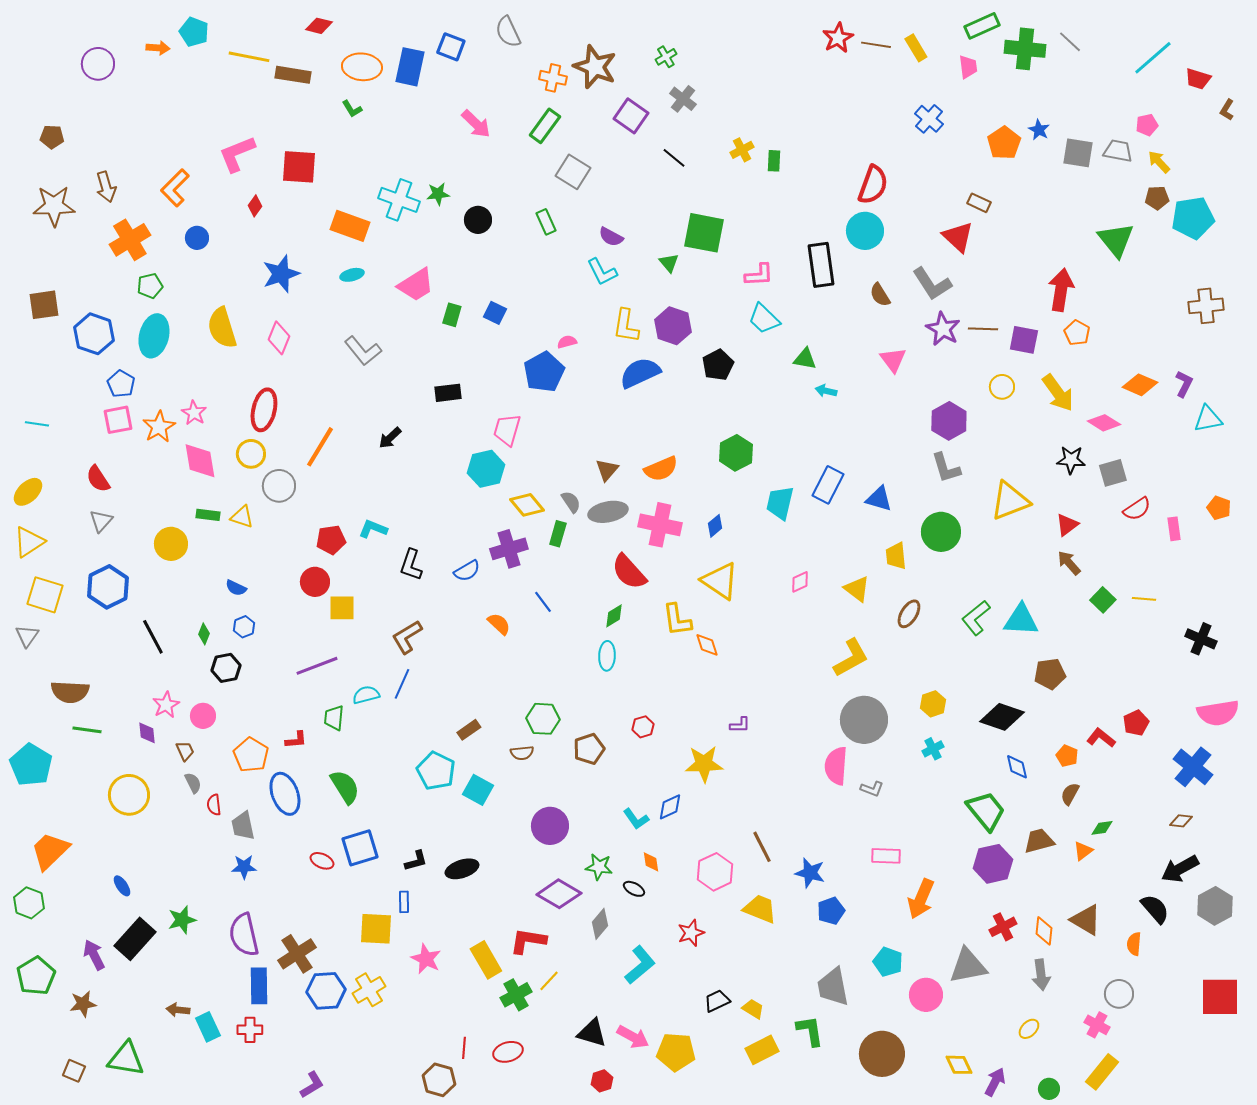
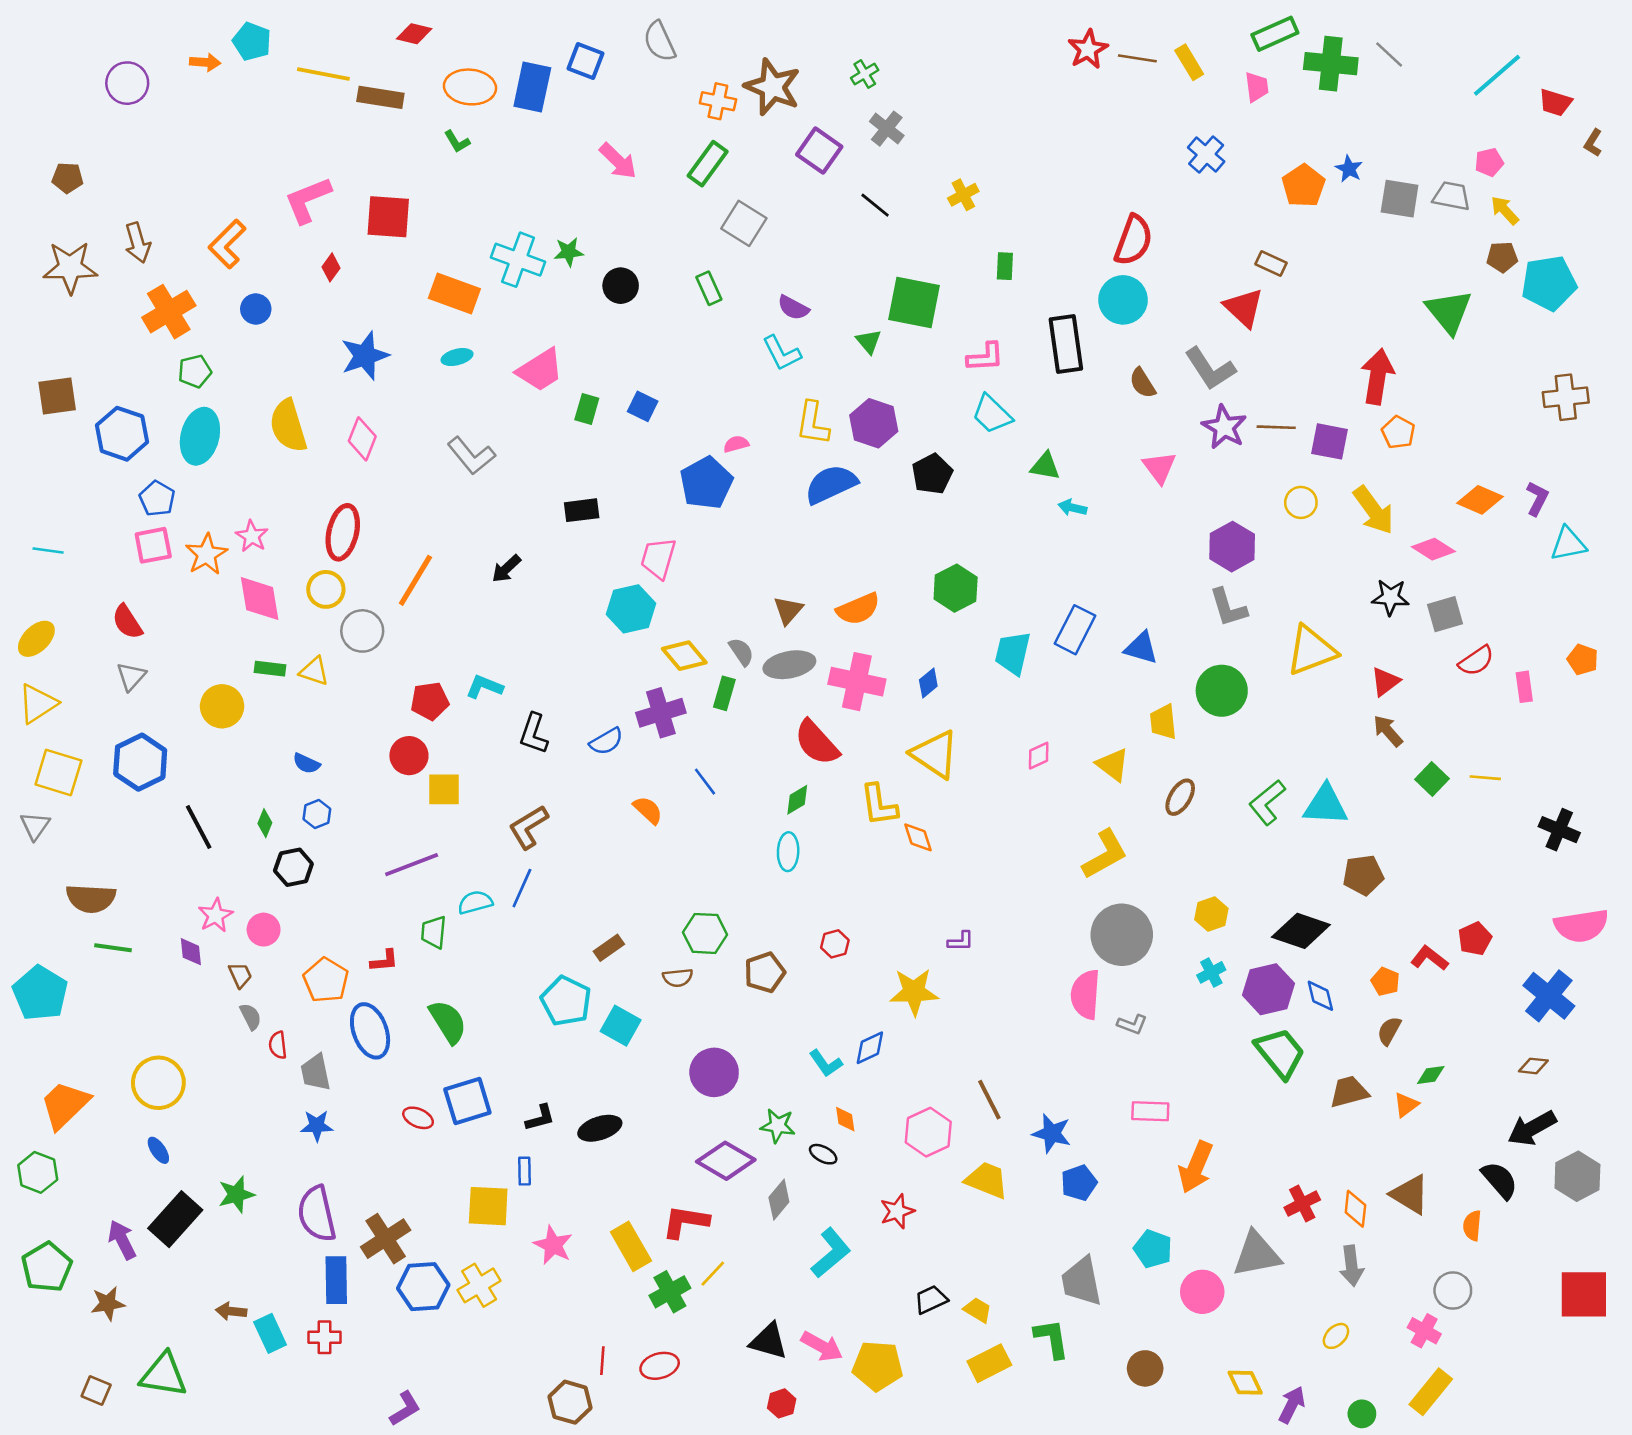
green rectangle: (774, 161) -> (1005, 266), moved
yellow circle: (129, 795) -> (158, 1083), moved
purple hexagon: (993, 864) -> (1268, 989), moved
brown circle: (882, 1054) -> (1145, 1368), size x0.6

